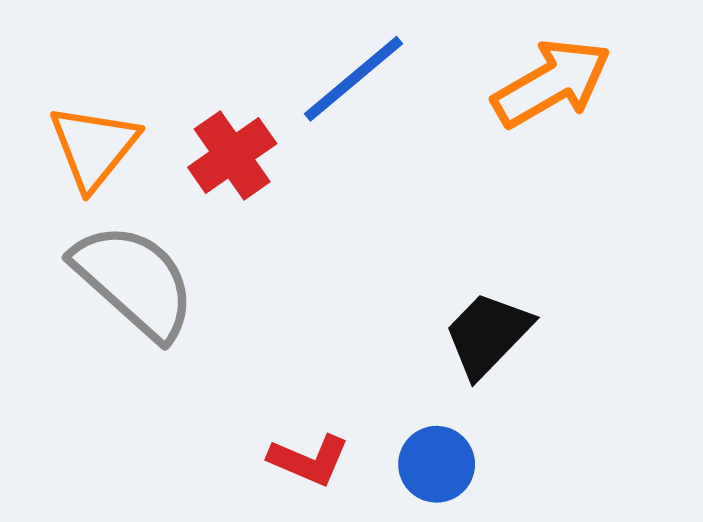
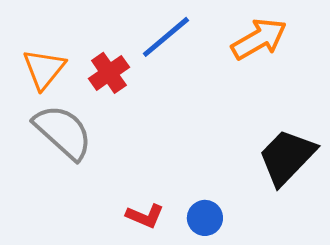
black trapezoid: (488, 334) -> (287, 157), moved, size x1.4

